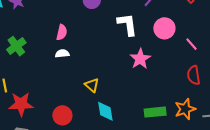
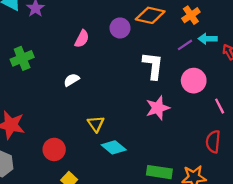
pink semicircle: (62, 32) -> (82, 39), moved
white semicircle: (62, 54) -> (71, 80), turned -40
cyan diamond: (105, 111) -> (114, 147), moved, turned -55

